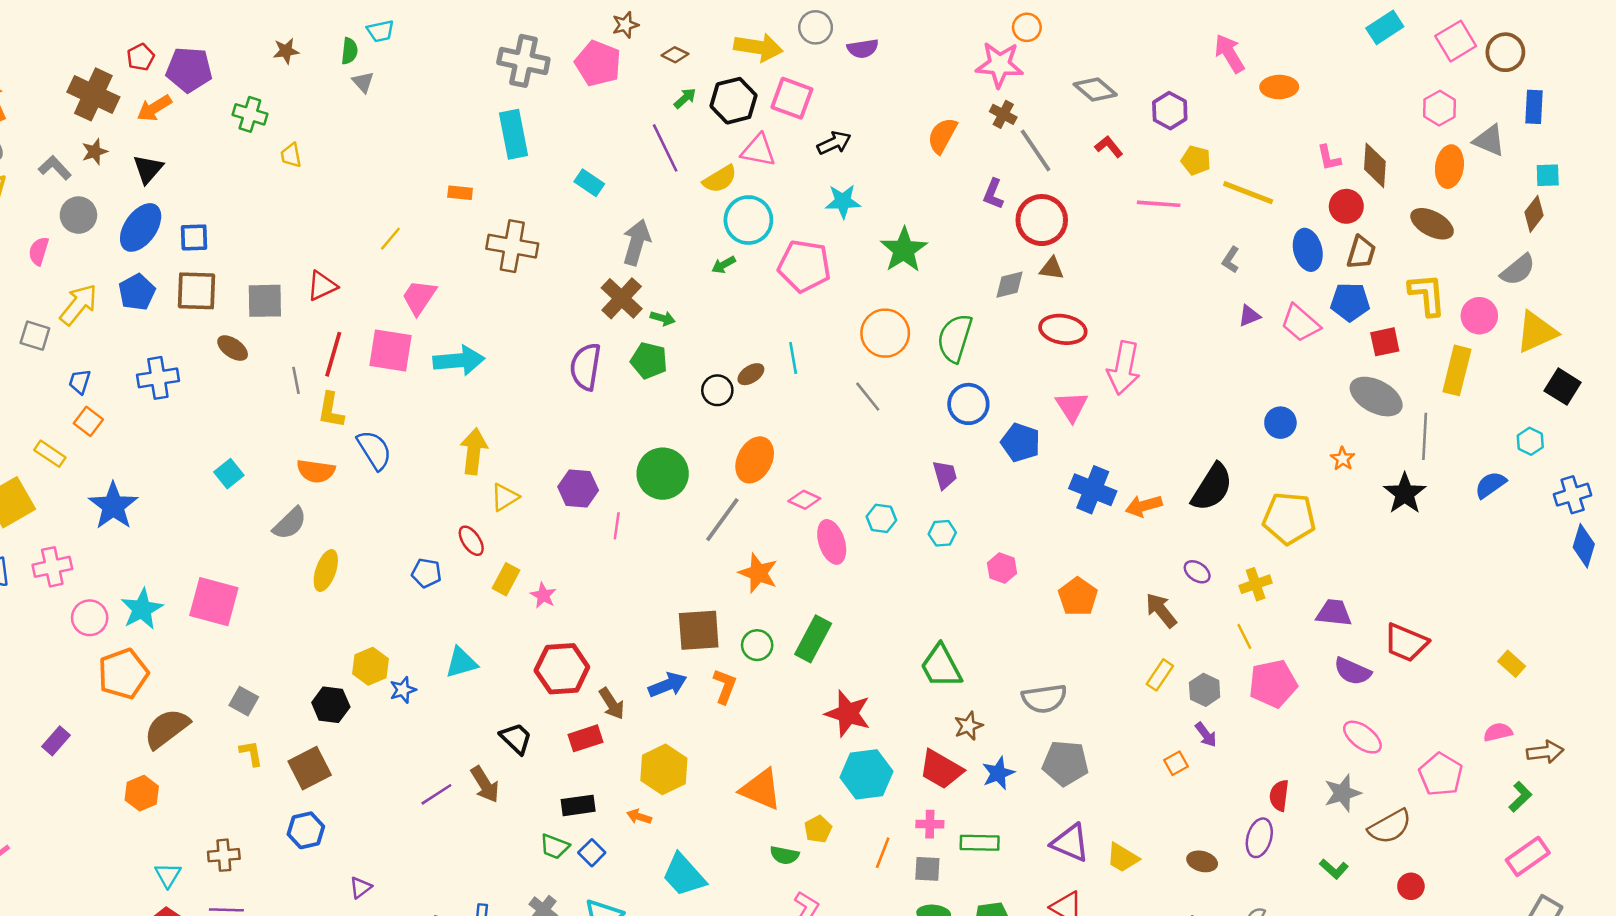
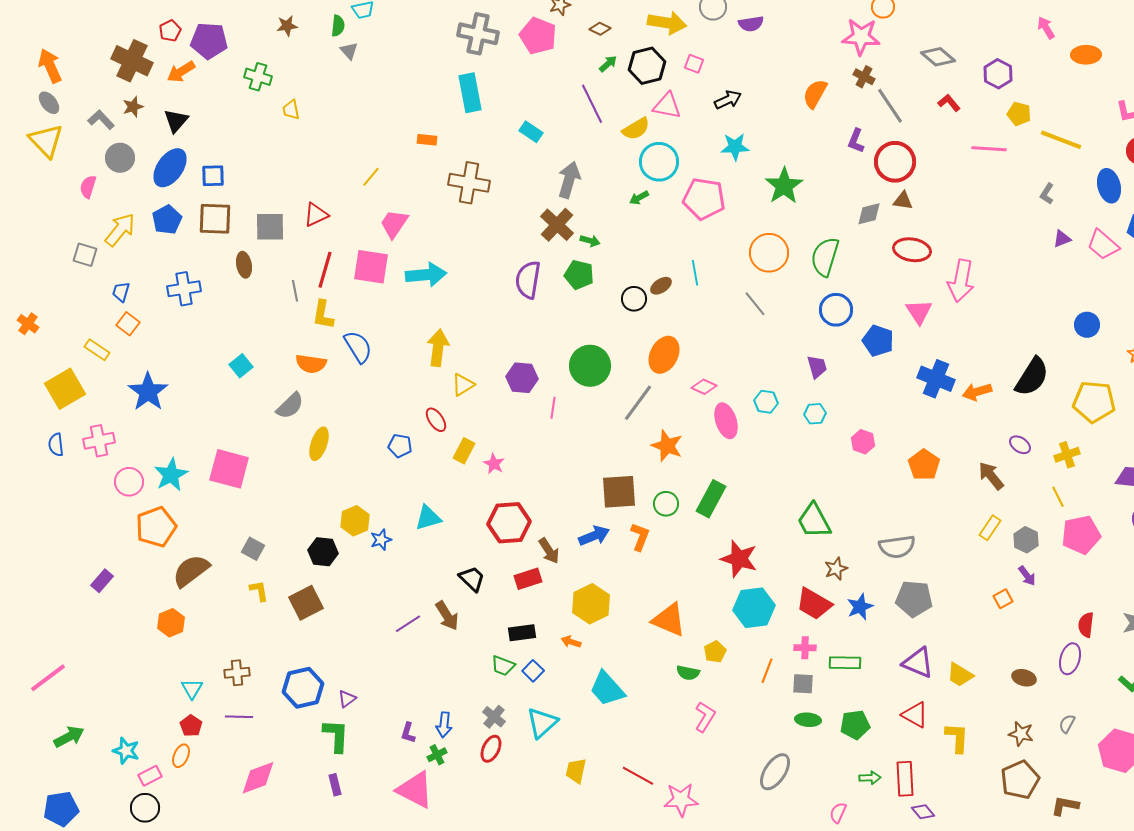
pink arrow: (1229, 53) -> (1046, 28), size x0.7
pink square: (792, 98) -> (694, 64), size x0.6
brown ellipse: (233, 348) -> (244, 265), turned 45
blue hexagon: (306, 830) -> (303, 688), moved, size x1.4

